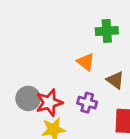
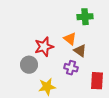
brown triangle: (115, 80) -> (80, 51), moved
red star: (49, 103) -> (44, 47), moved

